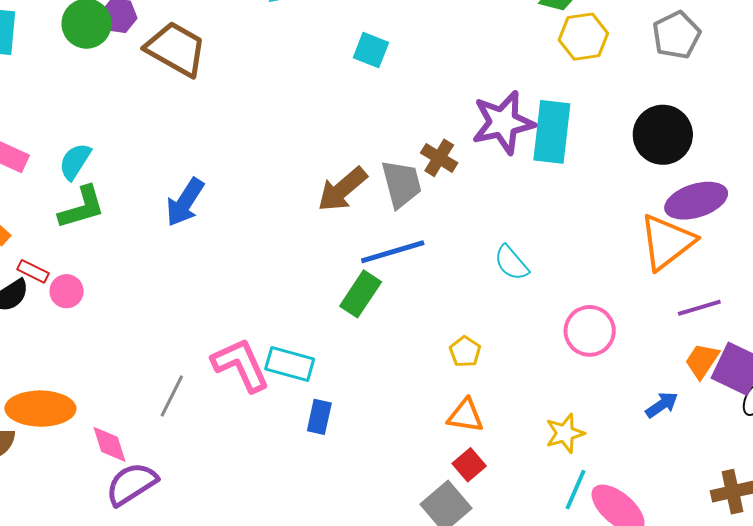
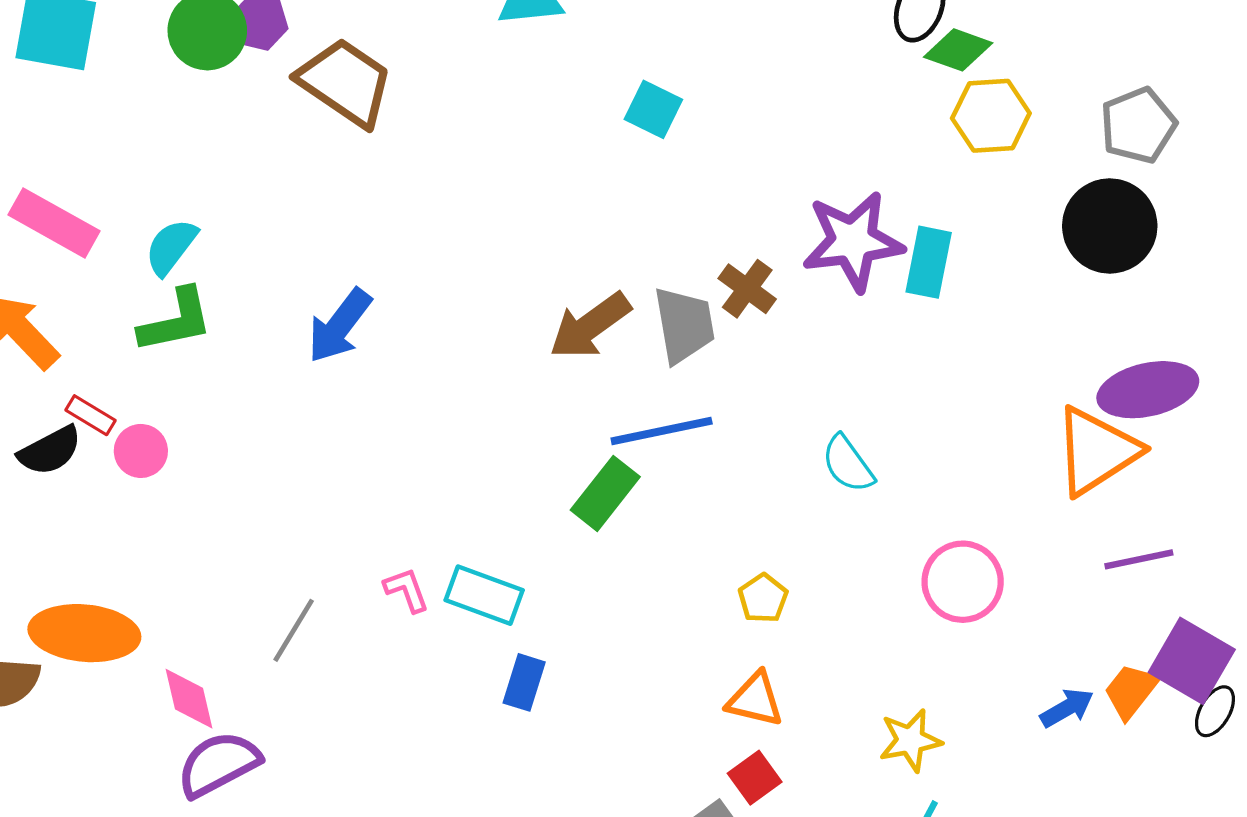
cyan rectangle: (552, 132) -> (929, 262), size x0.7
black circle: (663, 135) -> (1110, 226), moved
orange trapezoid: (702, 361) -> (1131, 691), moved
pink L-shape: (241, 365) -> (407, 590), size x0.5

